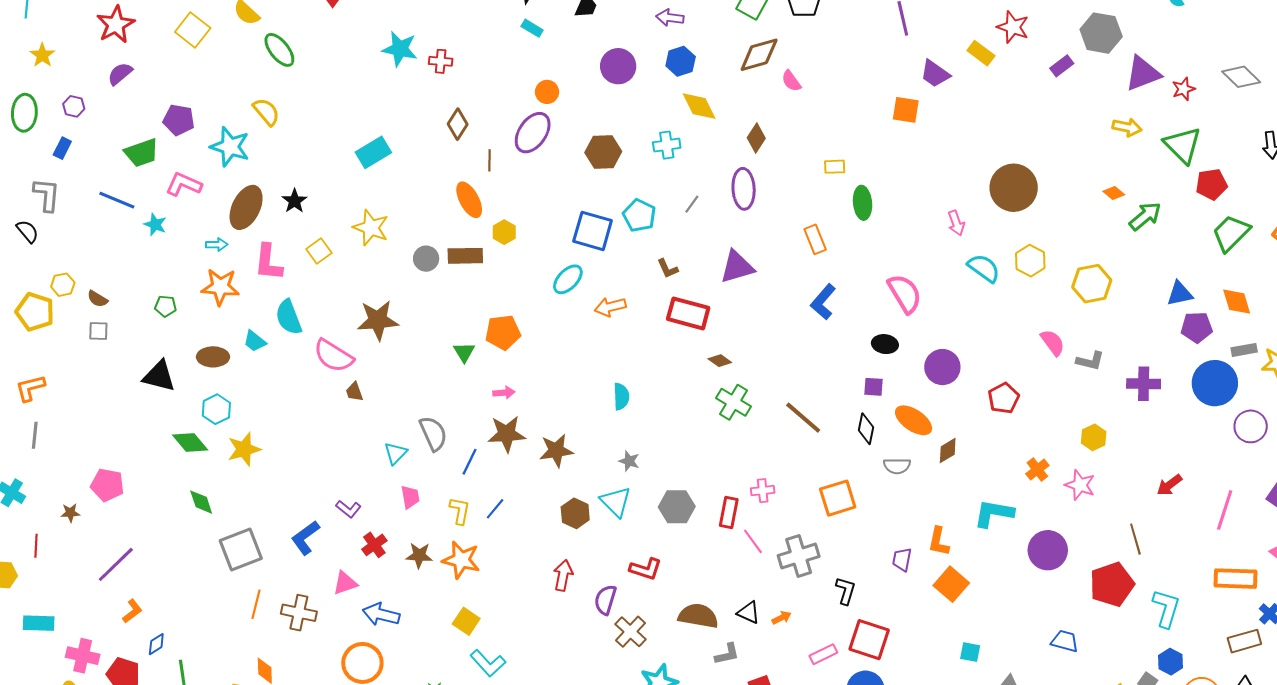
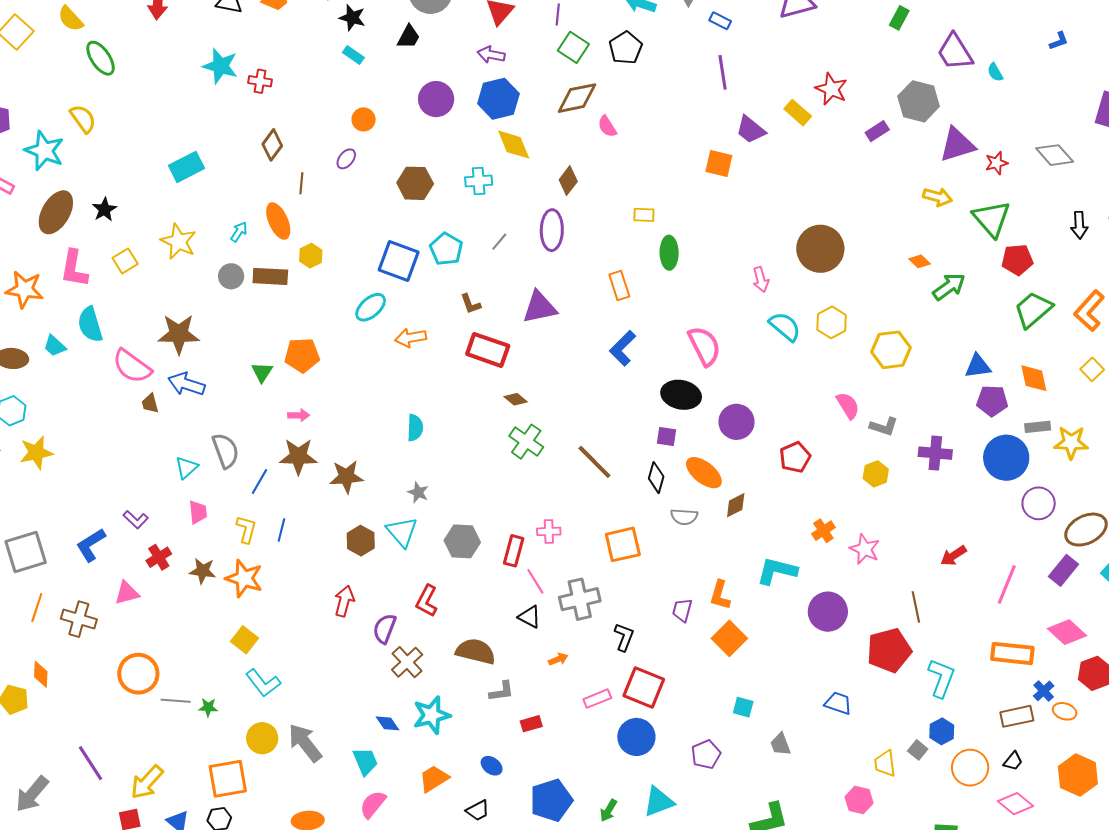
blue hexagon: (681, 61) -> (498, 99), size x1.4
purple ellipse: (533, 133) -> (346, 159), size x0.5
cyan arrow: (217, 245) -> (239, 232), moved, turned -60
black ellipse: (885, 344) -> (681, 395), size x1.5
yellow hexagon: (1094, 437) -> (876, 474), moved
blue line: (495, 509) -> (281, 530), turned -30
red L-shape: (646, 569) -> (427, 601), turned 96
black triangle: (749, 613) -> (530, 617), moved
blue arrow: (381, 614) -> (186, 384), moved

